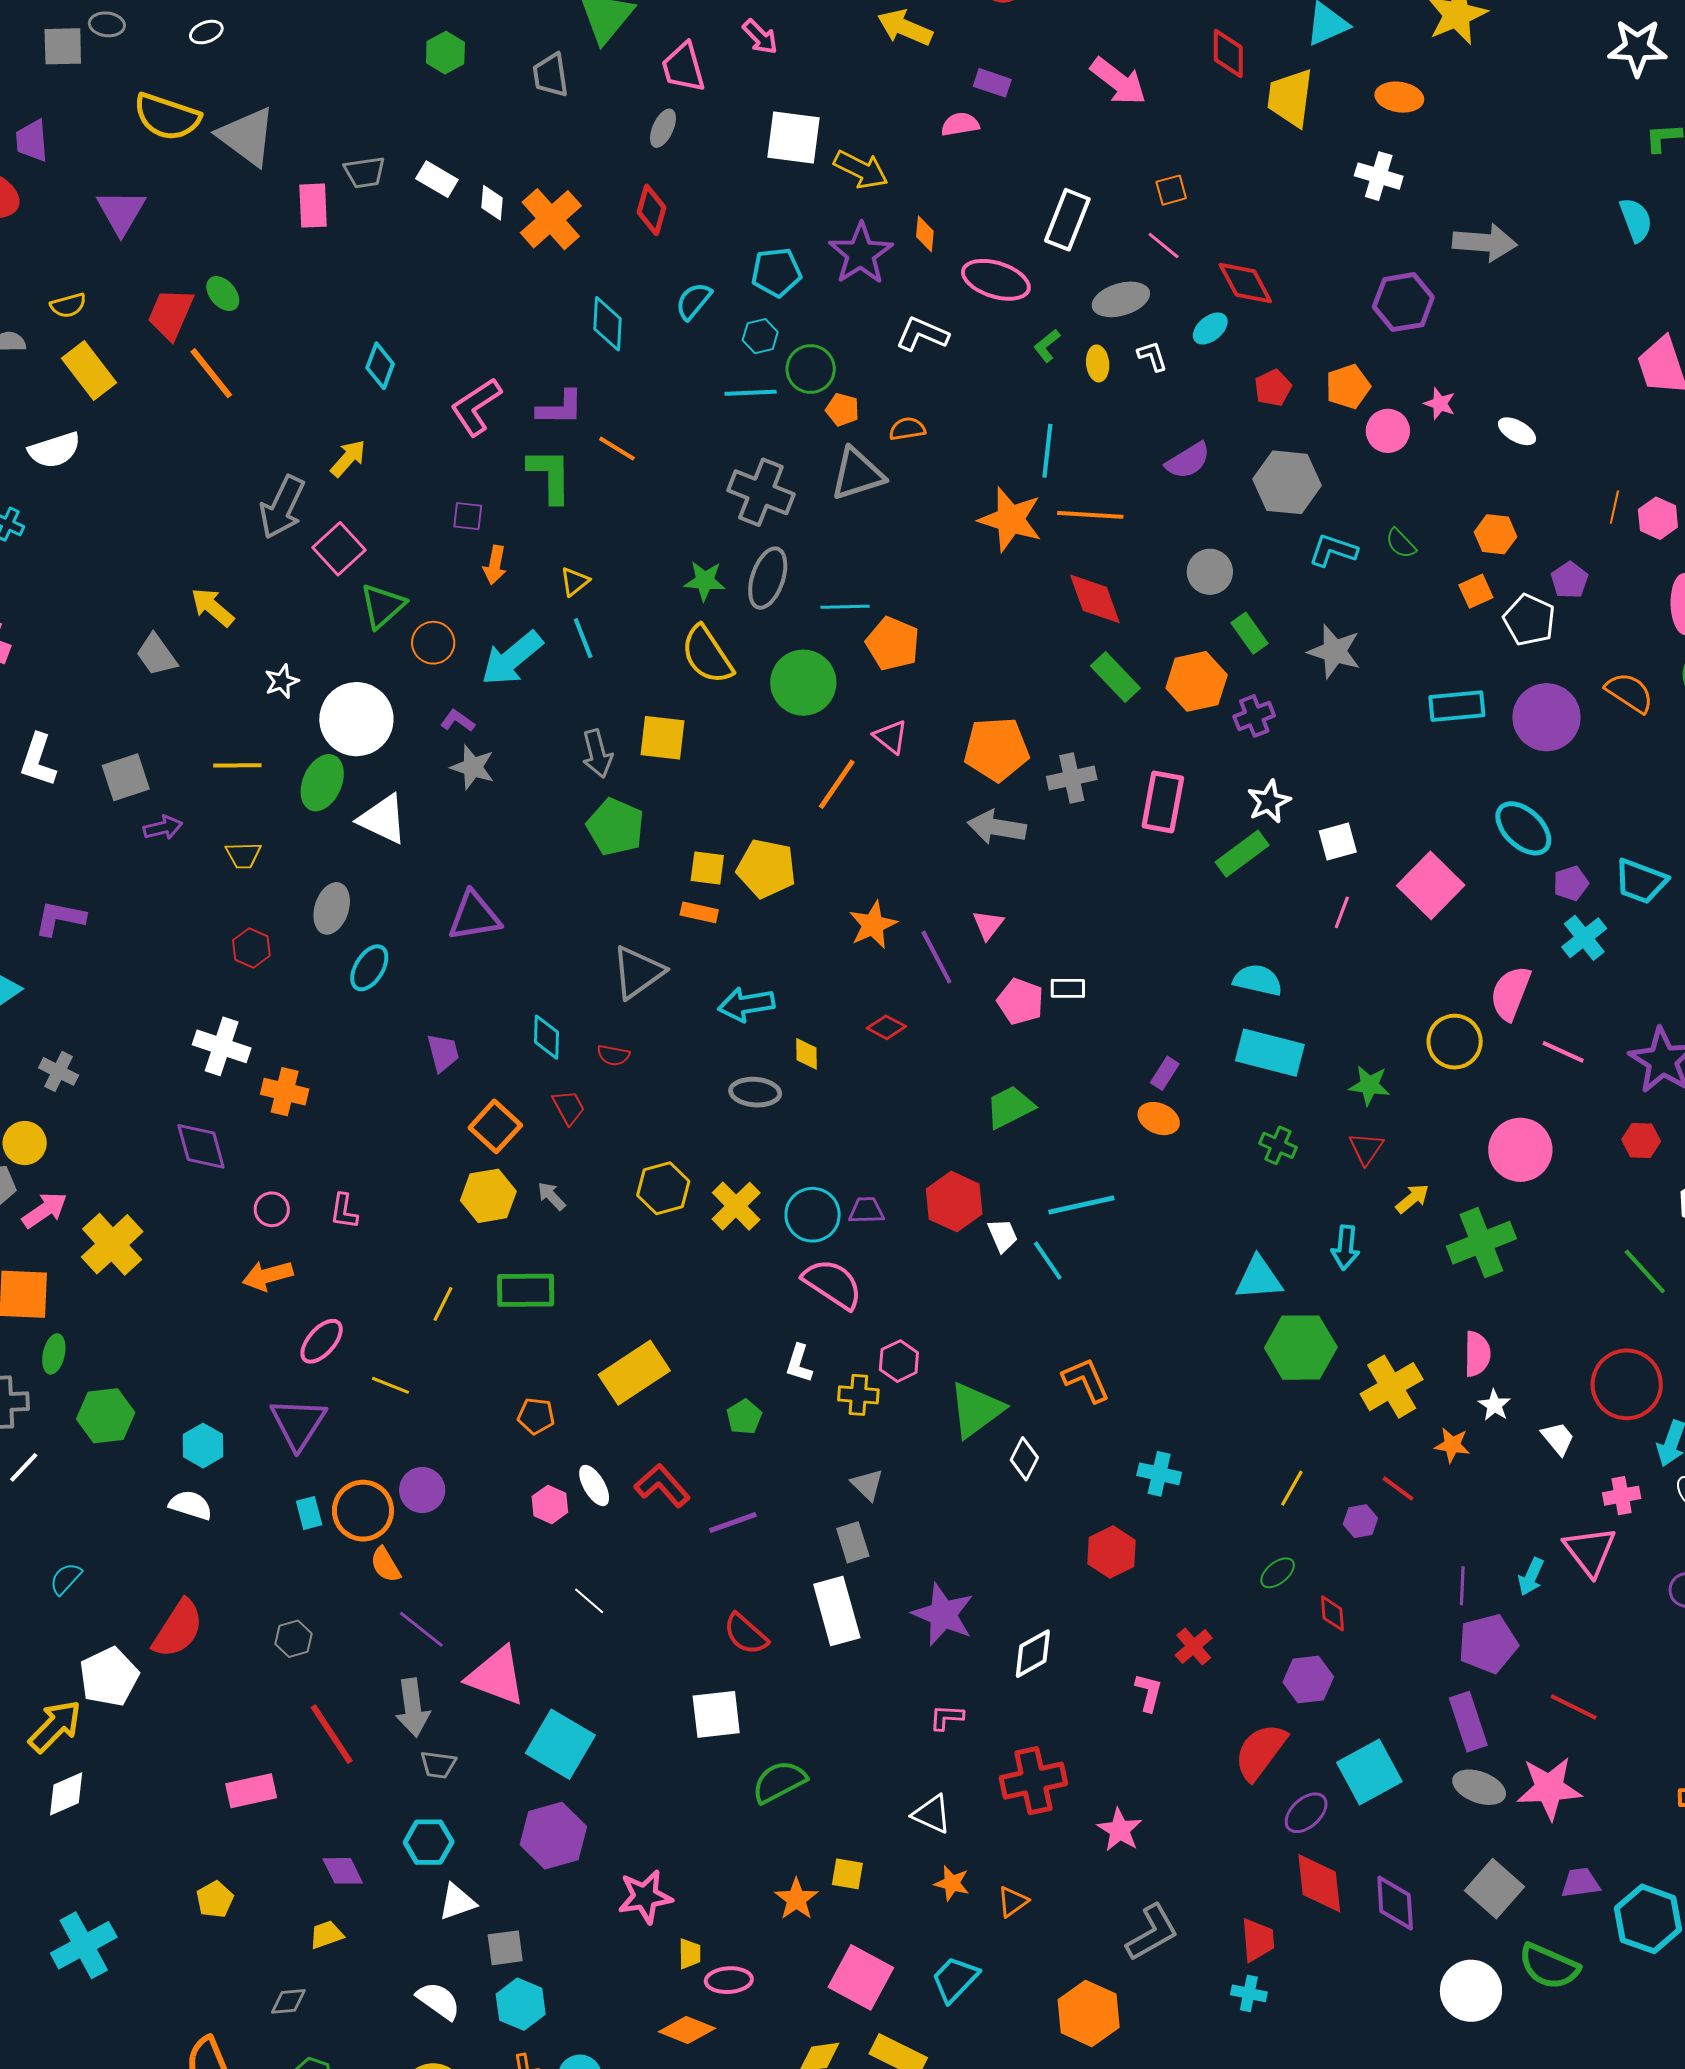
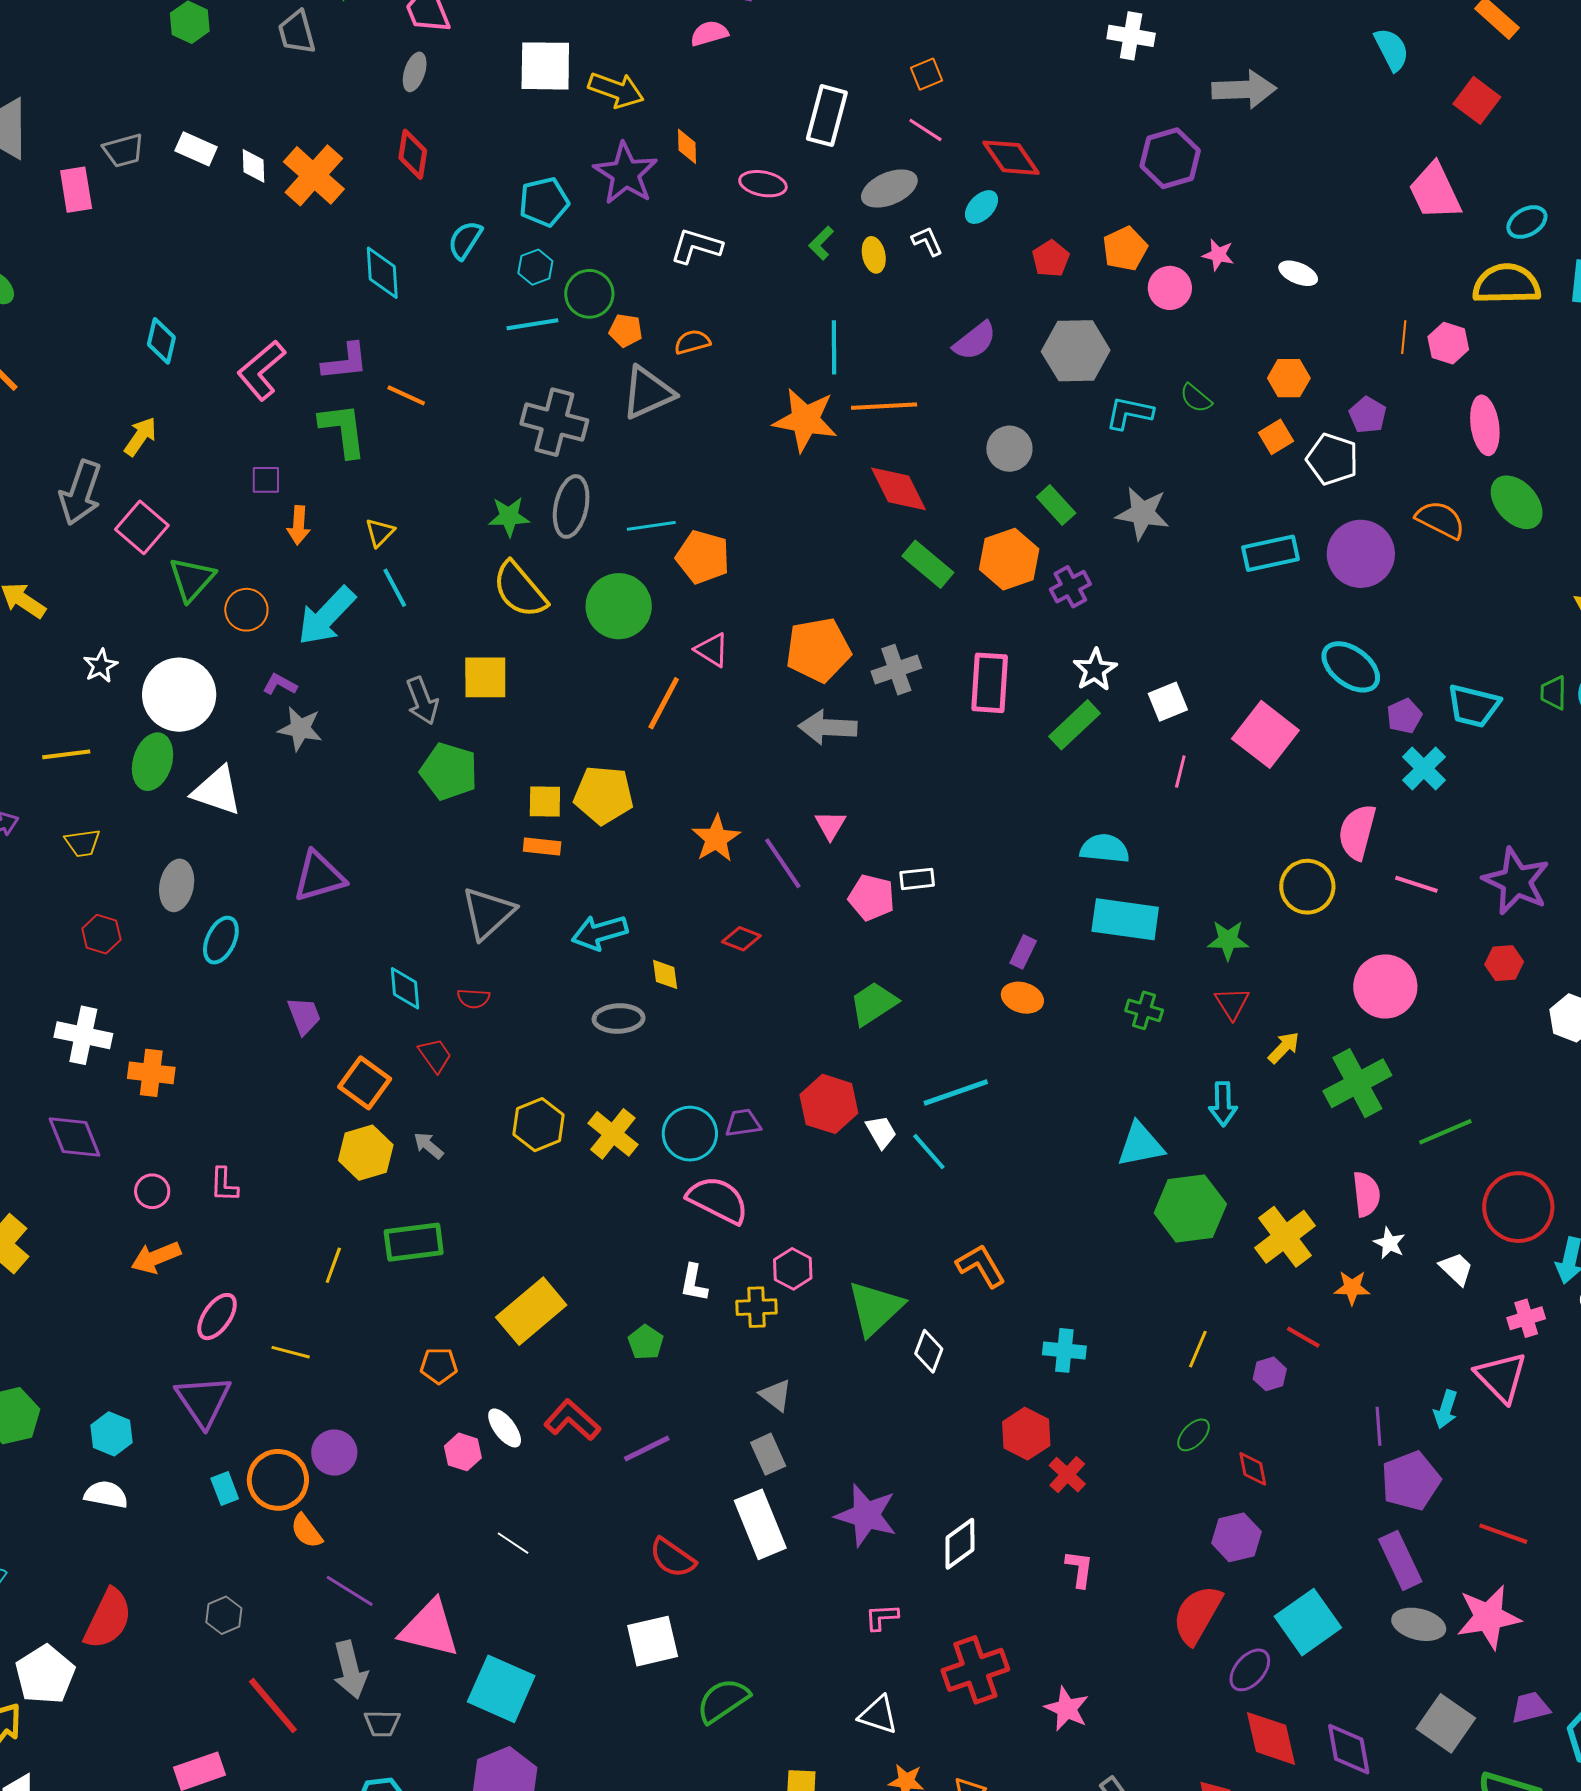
pink ellipse: (996, 280) -> (763, 184), size x0.7
green line: (1645, 1271) -> (1445, 1132), moved, turned -64
red cross: (1194, 1647) -> (1067, 1475), moved

